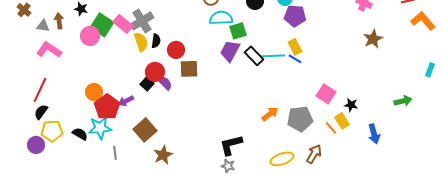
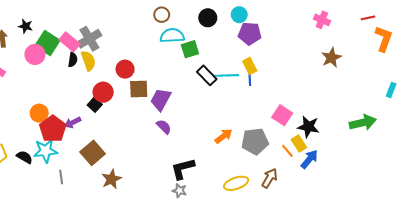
orange L-shape: (423, 21) -> (384, 39), turned 60
black semicircle: (156, 41) -> (73, 60), moved
purple trapezoid: (230, 51) -> (161, 99), moved
blue line: (295, 59) -> (250, 79), turned 56
purple semicircle: (165, 83) -> (164, 127), moved
green arrow: (403, 101) -> (363, 123), size x1.4
black star: (351, 105) -> (308, 127), size x1.5
blue arrow: (374, 134) -> (309, 159), moved, turned -126

